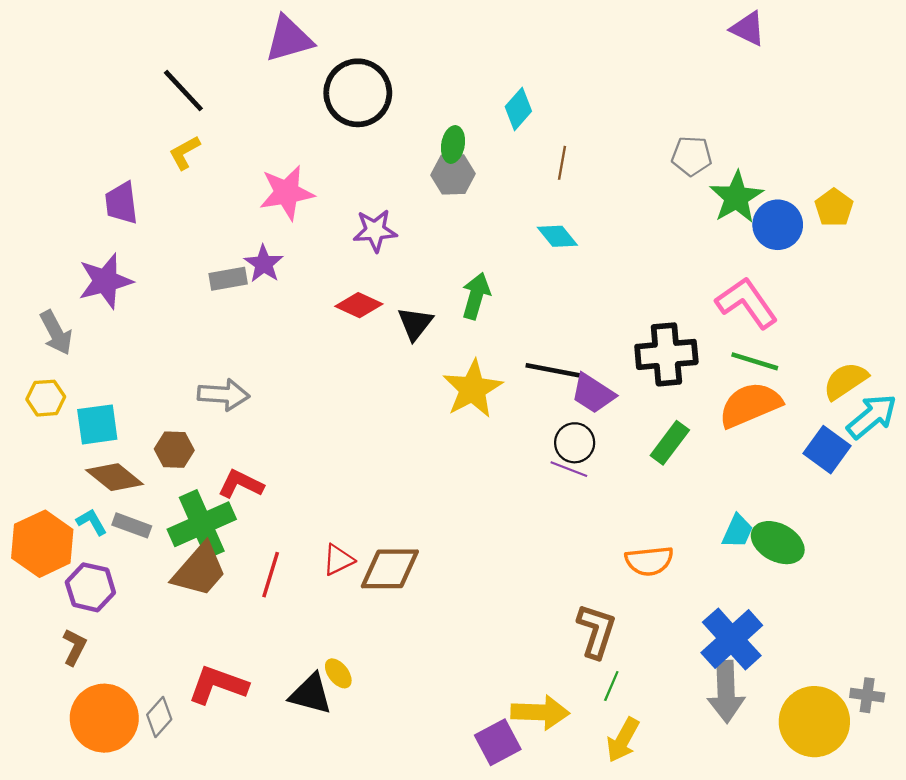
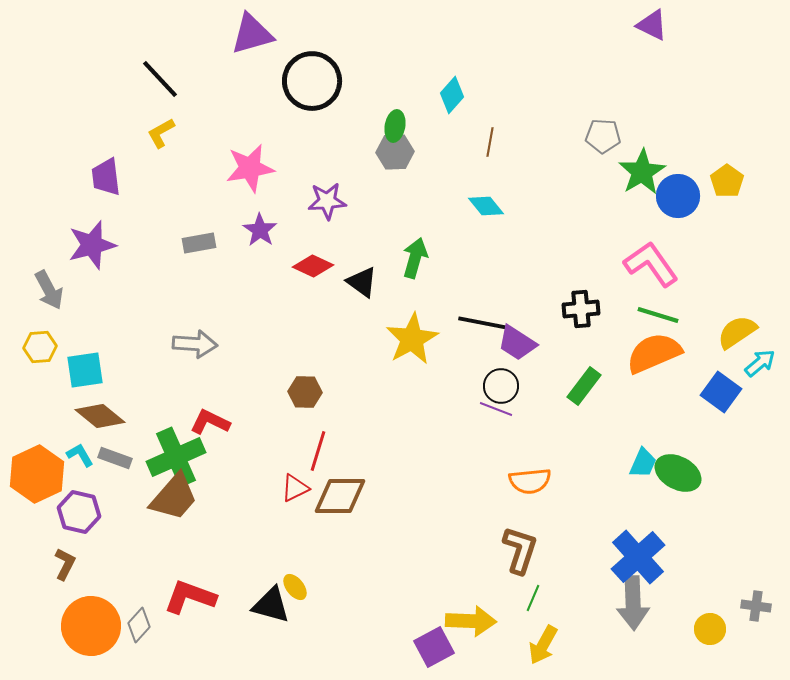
purple star: (264, 264) -> (260, 230), moved
black triangle: (415, 323) -> (362, 282), turned -32
black cross: (666, 354) -> (581, 309), size x0.7
cyan arrow: (872, 416) -> (760, 363), size x0.7
brown hexagon: (174, 450) -> (305, 392), moved
orange semicircle: (649, 561) -> (530, 481), moved
red line: (271, 575) -> (318, 451), moved
yellow circle: (814, 722) -> (710, 629), size x0.5

